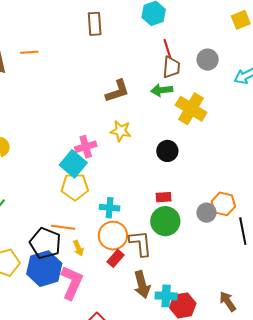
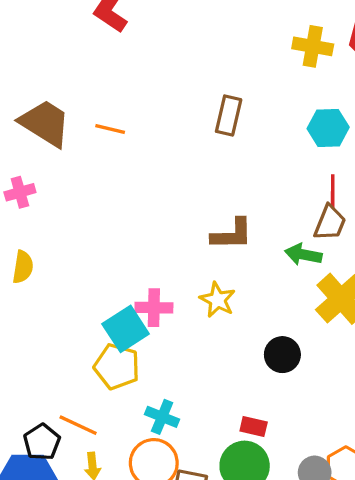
black pentagon: (45, 243) -> (42, 442), size x0.7

